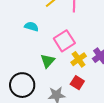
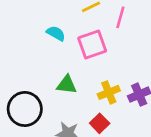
pink square: (64, 41) -> (92, 45), moved
green triangle: (48, 61) -> (67, 85), turned 42

